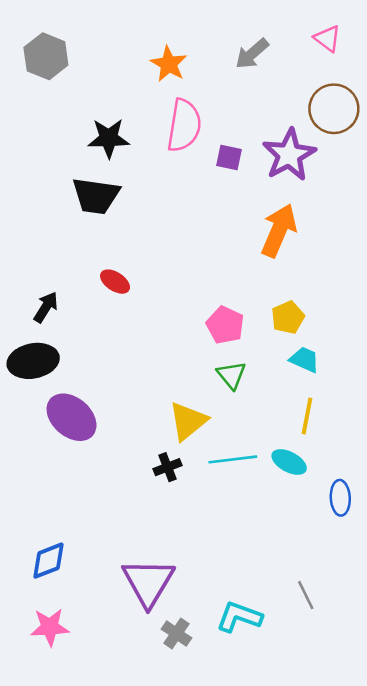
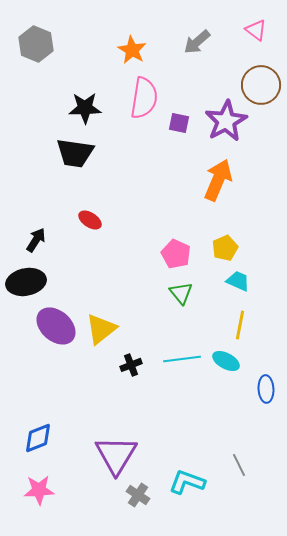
yellow triangle: (188, 421) -> (101, 329), moved

